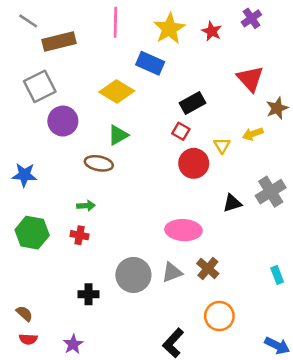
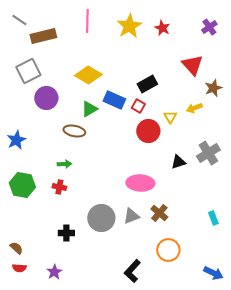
purple cross: (251, 18) -> (209, 27), moved
blue rectangle: (150, 63) -> (114, 100), moved
blue star: (24, 175) -> (16, 140), turned -30

